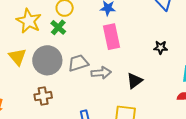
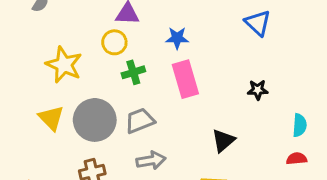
green cross: (58, 27) -> (133, 72), moved, turned 35
gray arrow: (101, 73) -> (151, 160), moved

